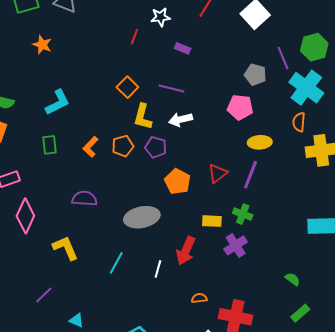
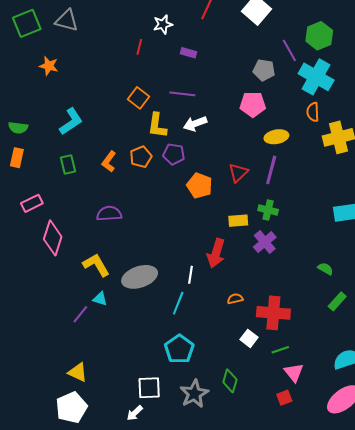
gray ellipse: (142, 217) -> (140, 277), moved
cyan line: (116, 263) -> (178, 303), moved
cyan triangle: (76, 320) -> (100, 299), moved

